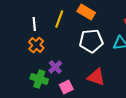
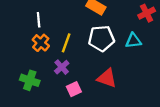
yellow line: (59, 19) -> (66, 43), moved
green cross: (39, 79) -> (30, 80), moved

